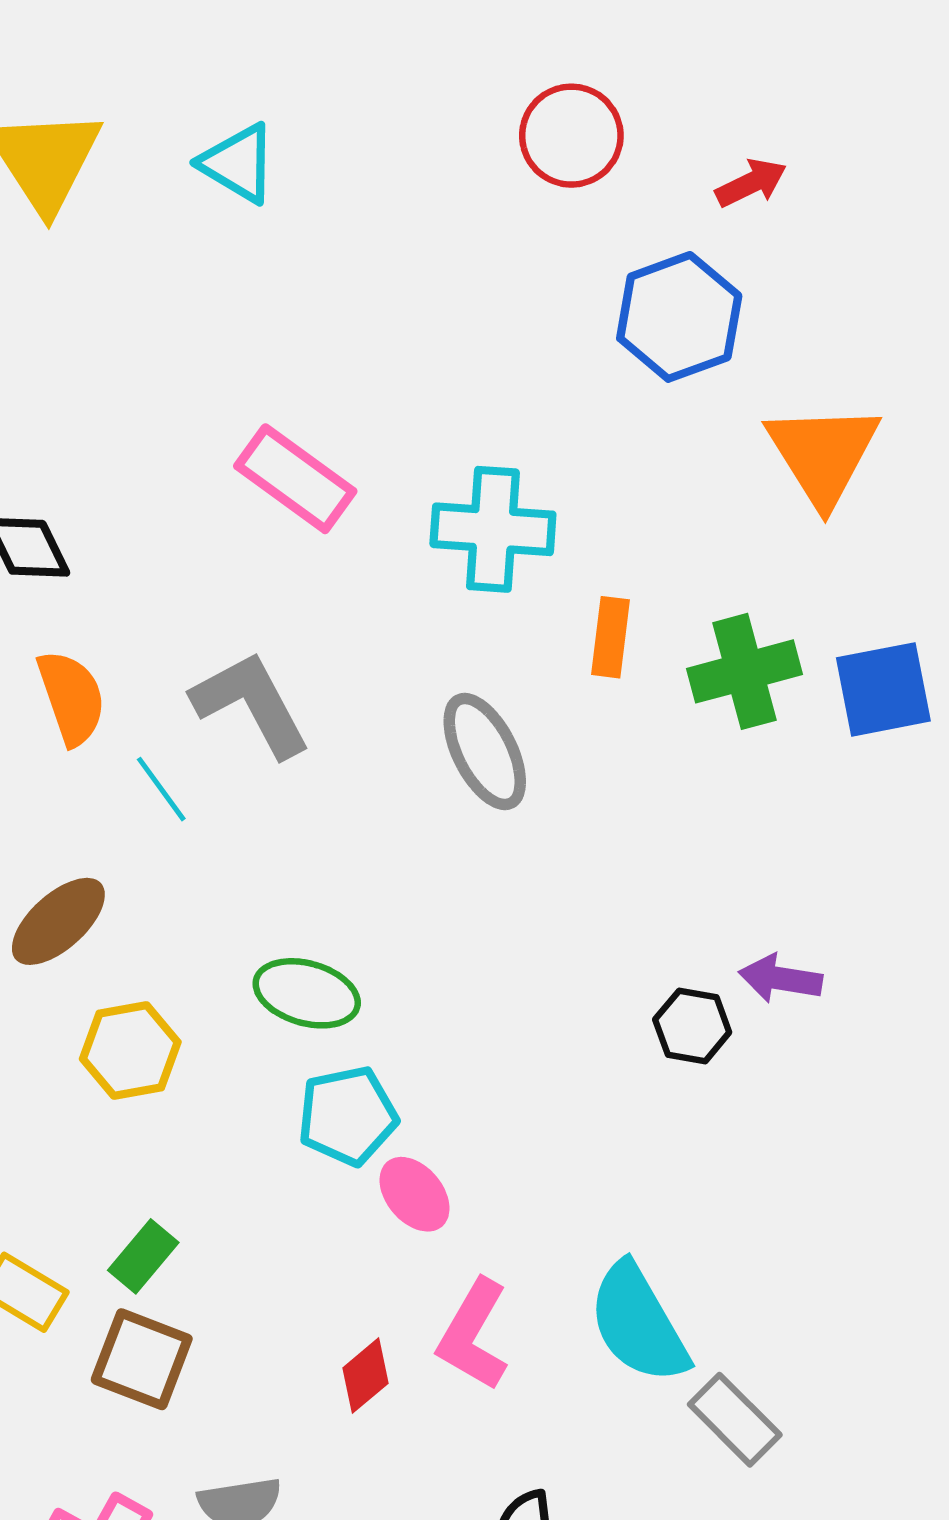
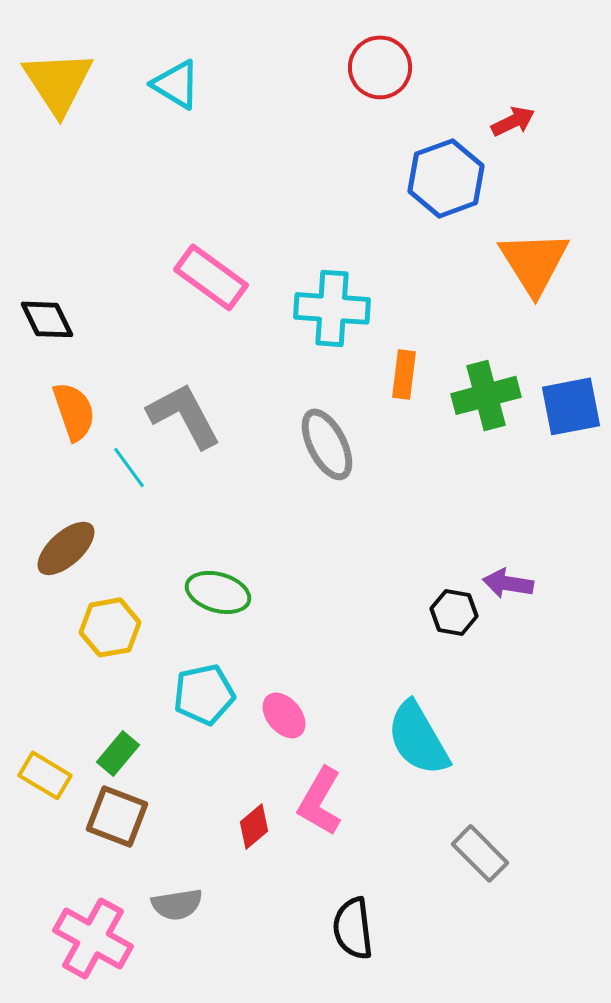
red arrow: (751, 183) -> (513, 121), moved
cyan pentagon: (348, 1116) -> (204, 694), moved
cyan semicircle: (638, 1323) -> (418, 738), moved

